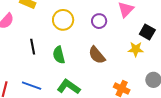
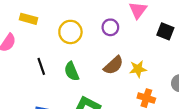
yellow star: (136, 49) -> (138, 69), moved
brown semicircle: (97, 55) -> (114, 65), turned -84

